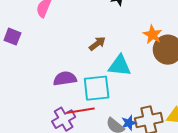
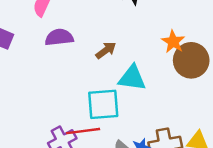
purple semicircle: (65, 79) -> (59, 37), moved

